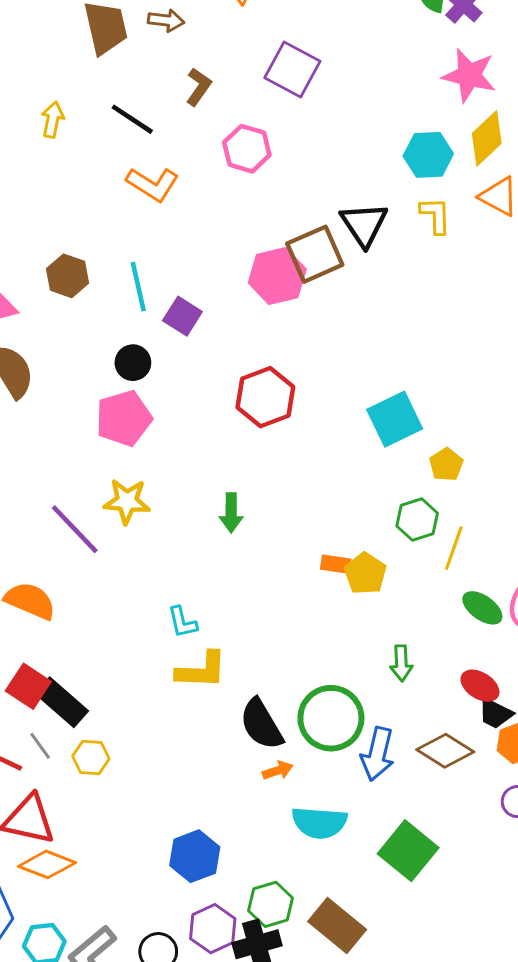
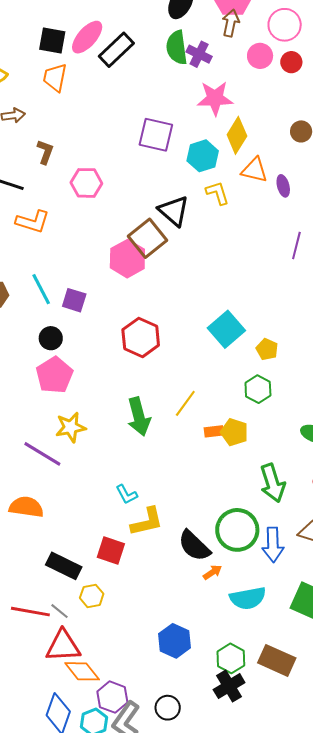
purple square: (292, 70) -> (156, 135), moved
green arrow: (231, 513) -> (139, 417), size x1.5
yellow line: (454, 548) -> (185, 403), moved, turned 32
green arrow: (401, 663) -> (273, 483), size x1.6
red square: (28, 686) -> (111, 551), moved
gray line: (40, 746) -> (60, 611), moved
orange diamond: (47, 864) -> (82, 671), turned 45
purple hexagon: (213, 929) -> (112, 697), moved

